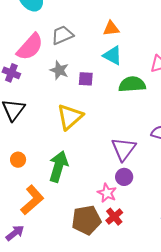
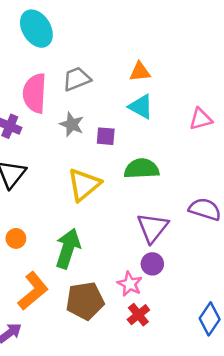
pink semicircle: (30, 47) -> (35, 93), turned 140
green semicircle: (132, 84) -> (142, 169), moved
brown pentagon: (86, 220) -> (85, 301), moved

